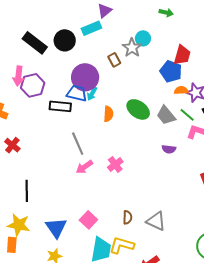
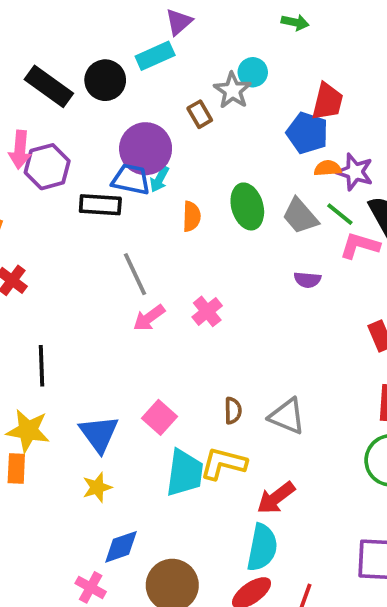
green ellipse: (138, 109) -> (247, 206), turned 40

